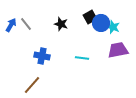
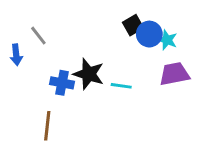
black star: (61, 24) -> (89, 74), moved, size x1.5
blue arrow: (11, 25) -> (16, 55), moved, turned 144
brown line: (32, 85) -> (47, 126), turned -36

